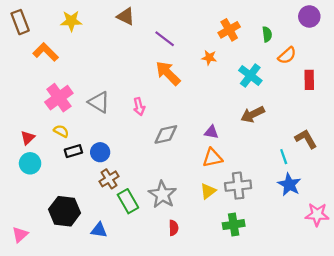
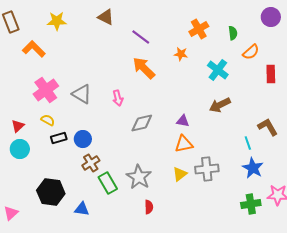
green cross: (234, 225) -> (251, 204), moved

